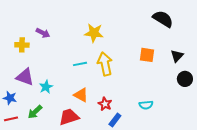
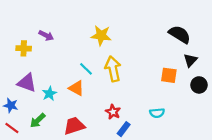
black semicircle: (163, 19) -> (180, 34), moved
orange square: (147, 55) -> (169, 75), moved
cyan line: (80, 64) -> (86, 69), turned 56
orange triangle: (81, 95) -> (76, 88), moved
red line: (11, 119) -> (12, 128), turned 48

